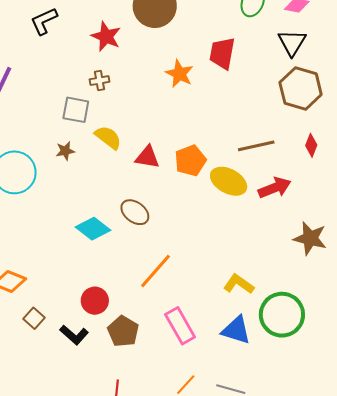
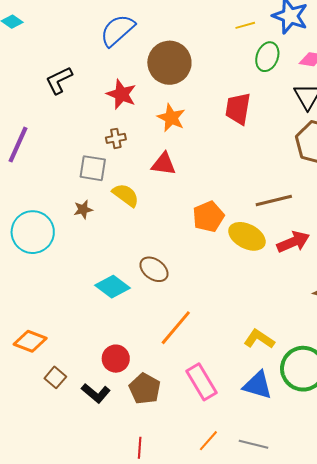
orange star: (179, 74) -> (171, 118), moved
red triangle: (147, 157) -> (164, 164), moved

